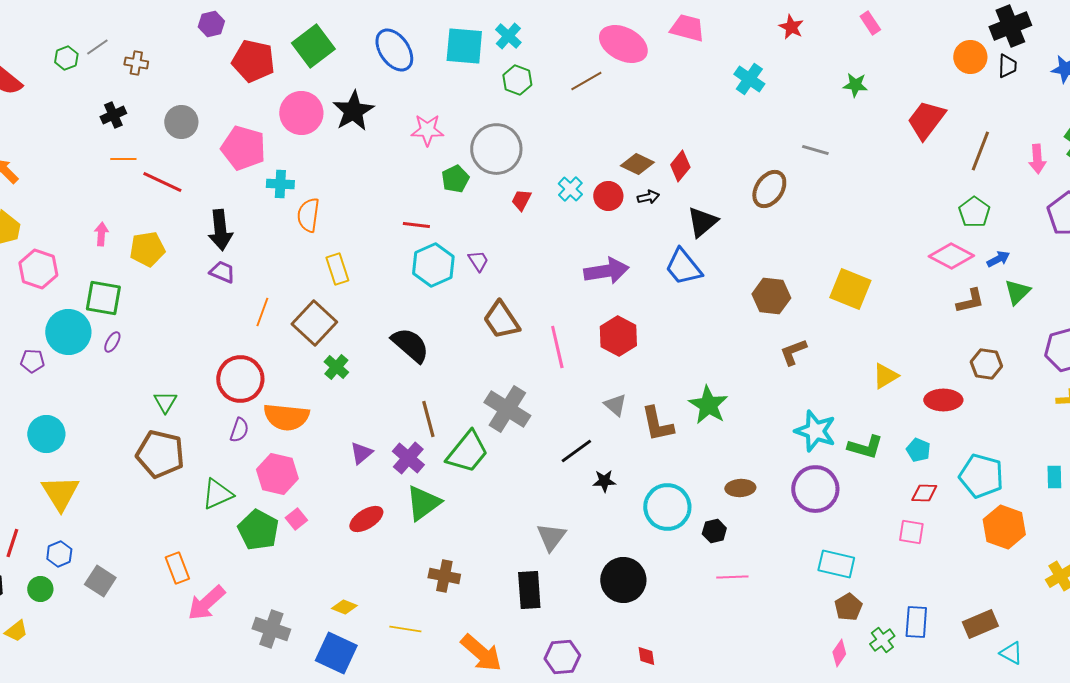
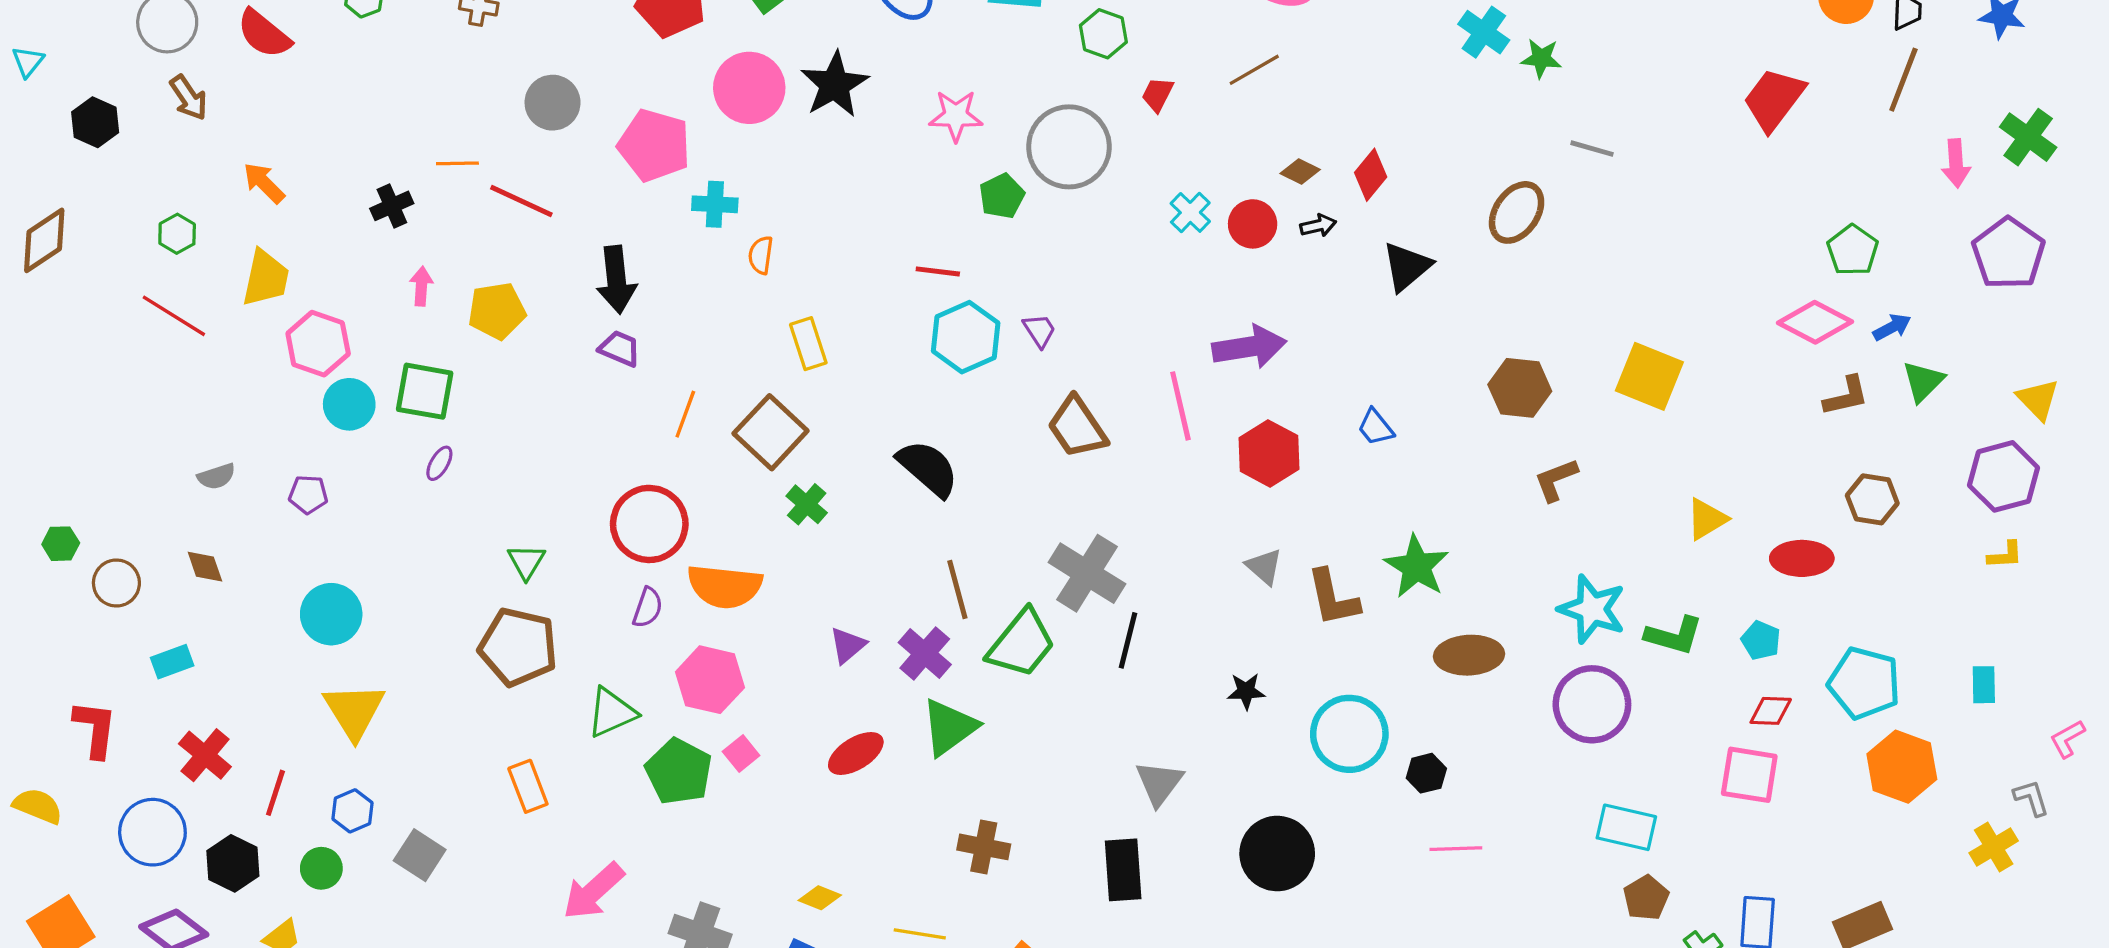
brown line: (586, 81) -> (1254, 70), moved
green star: (855, 85) -> (1541, 58), moved
black cross: (113, 115) -> (392, 206), moved
brown line: (980, 151) -> (1903, 80), moved
brown diamond: (637, 164) -> (1300, 171), size x0.7
red trapezoid: (521, 200) -> (1157, 94), moved
orange semicircle: (308, 215) -> (761, 255), size x0.7
blue trapezoid: (683, 267) -> (1376, 427), moved, size x0.6
cyan circle: (68, 332) -> (349, 404), moved, size x0.7
pink line: (557, 347) -> (1180, 406), moved
black line: (576, 451) -> (1128, 640), moved, turned -40
brown ellipse: (740, 488) -> (1469, 655), moved, size x1.4
pink square: (911, 532) -> (1749, 775), size x1.4
orange rectangle: (177, 568) -> (528, 786), moved

